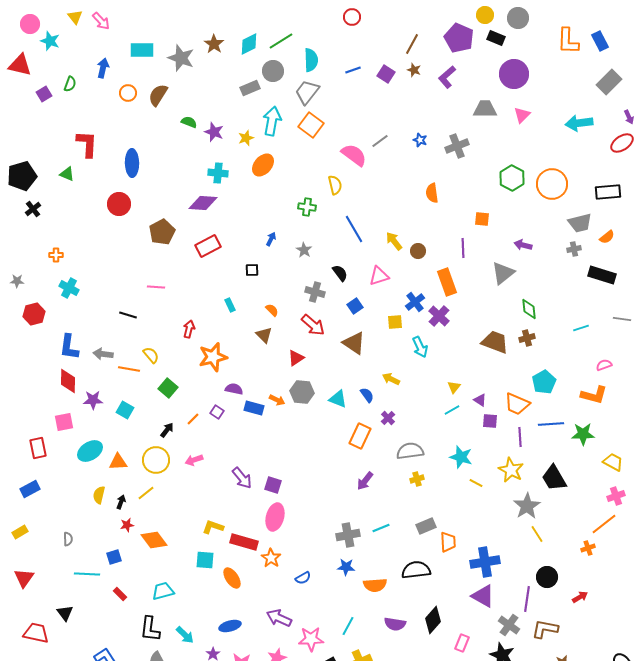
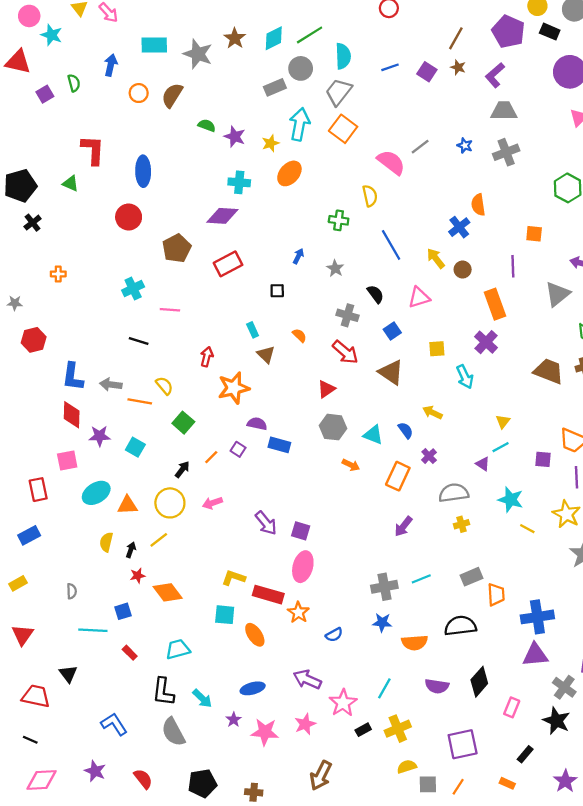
green semicircle: (70, 84) -> (74, 83), turned -35
gray trapezoid: (485, 109) -> (504, 111), moved
cyan cross: (69, 288) -> (133, 288), moved, turned 36
blue cross: (415, 302) -> (459, 227), moved
brown triangle: (264, 335) -> (266, 354), moved
orange arrow: (277, 400) -> (351, 465), moved
purple triangle: (480, 400) -> (483, 464), moved
purple triangle: (483, 596) -> (535, 655), turned -35
pink star: (311, 639) -> (343, 703), turned -30

